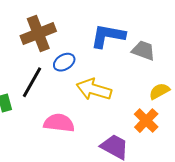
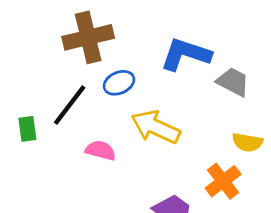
yellow semicircle: (159, 91) -> (248, 142), turned -150
pink semicircle: (59, 123) -> (100, 150), moved, size x0.7

